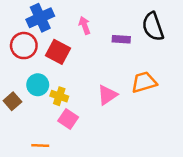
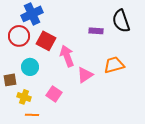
pink arrow: (85, 25) -> (67, 56), moved, size x1.5
yellow cross: (59, 96) -> (24, 97), moved
brown square: (12, 101) -> (10, 80), turned 32

